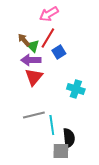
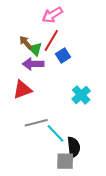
red triangle: (34, 77) -> (22, 90), moved, turned 30
cyan cross: (76, 89) -> (81, 95), turned 30
cyan line: (52, 125) -> (56, 133), turned -36

